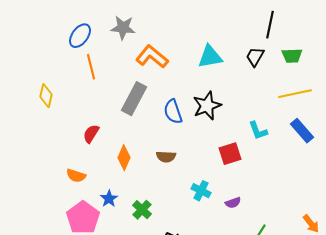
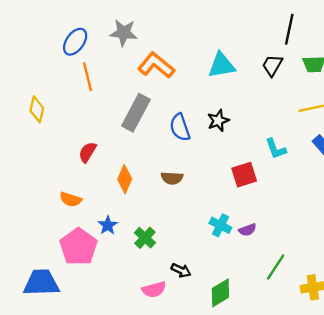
black star: (207, 106) -> (218, 121), size x0.7
cyan cross: (201, 191) -> (220, 225), moved

